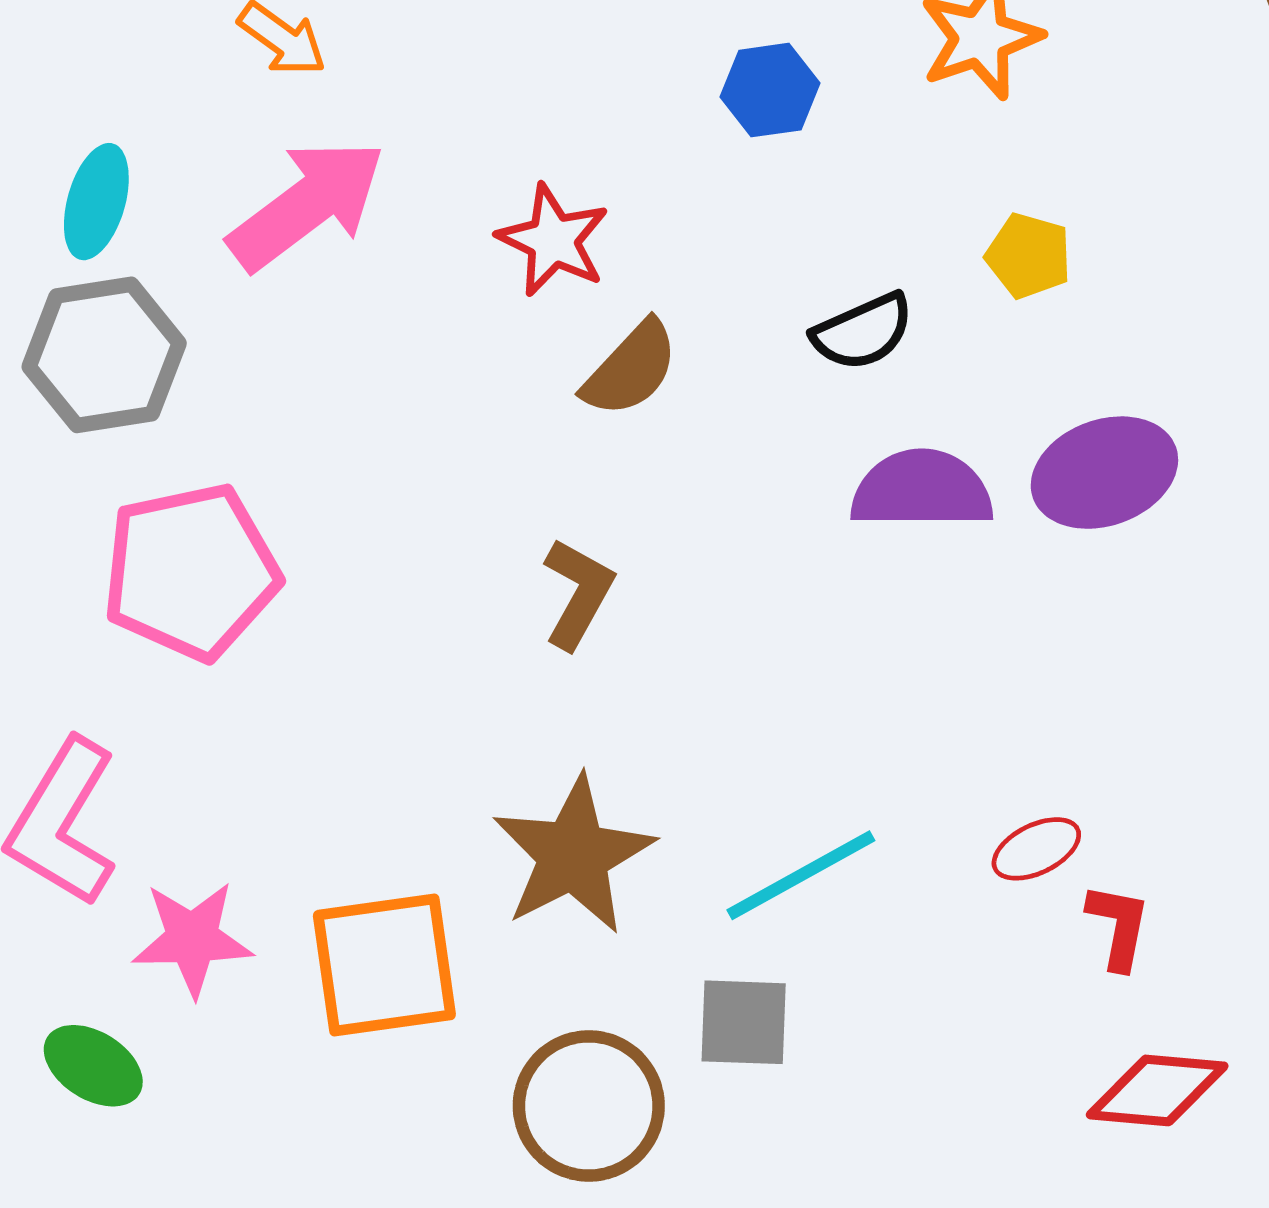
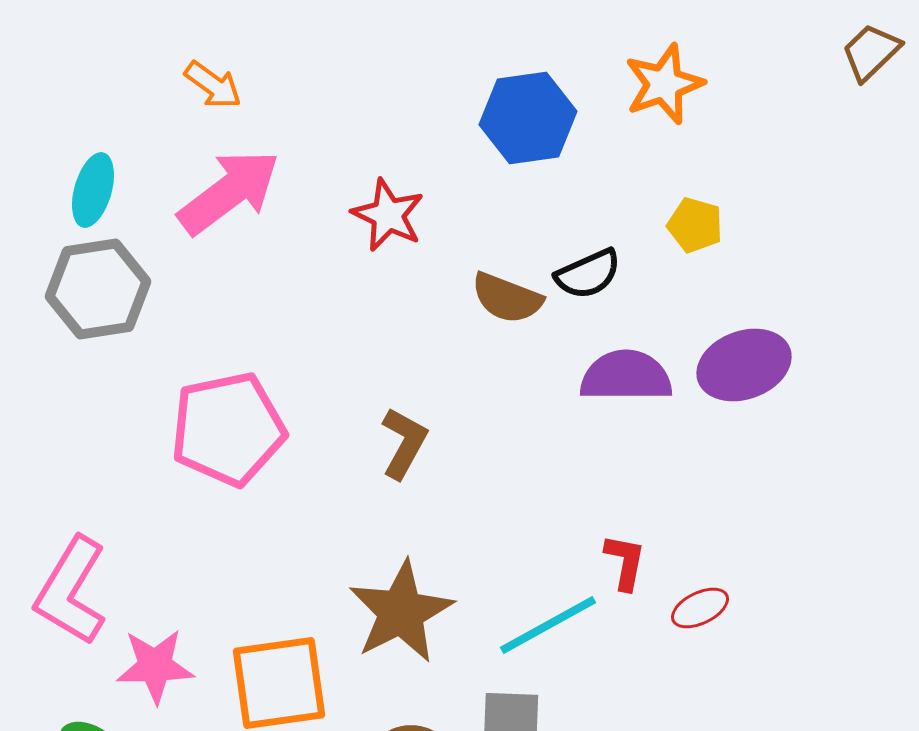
blue hexagon: (770, 90) -> (528, 118), size x1.5
brown semicircle: (631, 369) -> (507, 298), moved, turned 68
pink pentagon: (191, 572) -> (228, 429), moved
red L-shape: (1118, 926) -> (625, 562), moved

